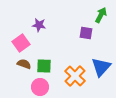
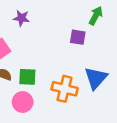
purple star: (39, 25) -> (21, 18), moved
orange cross: (75, 76) -> (65, 89), turned -30

